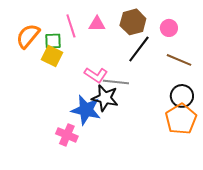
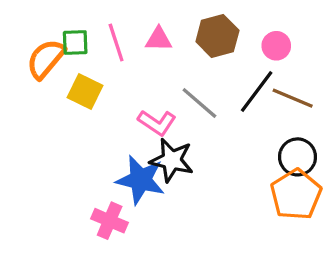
green square: (53, 41) -> (75, 43), moved
black line: (139, 49) -> (257, 92), moved
gray line: (116, 82) -> (199, 103), moved, turned 35

